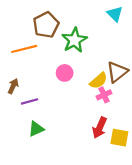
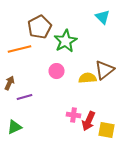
yellow semicircle: (99, 81) -> (88, 78), turned -144
pink cross: (104, 95) -> (74, 115), moved, turned 32
green triangle: (36, 129) -> (14, 127), moved

